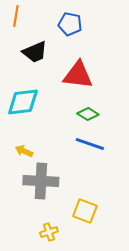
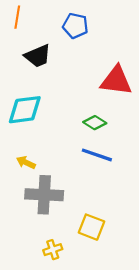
red triangle: (78, 75) -> (116, 81), moved

